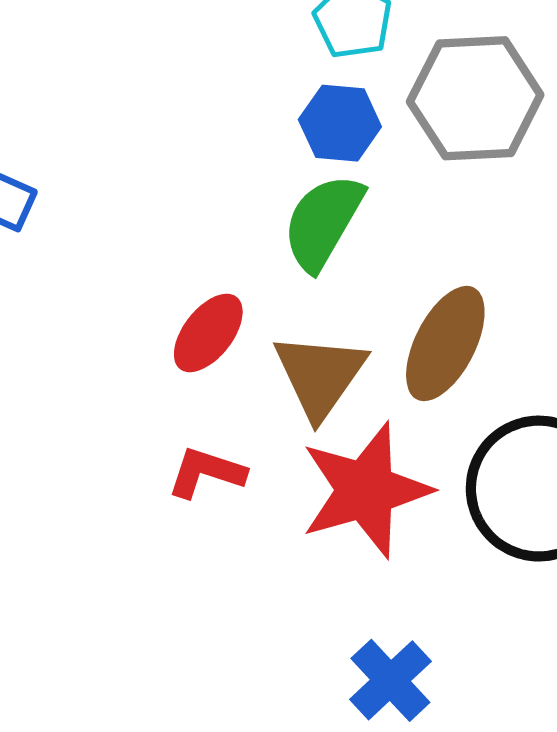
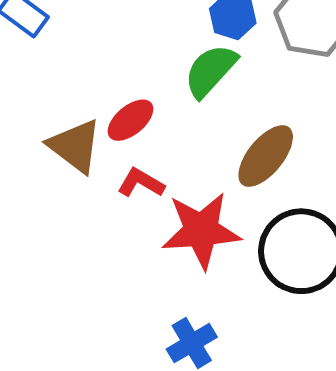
brown triangle: (320, 375) -> (75, 146), moved, turned -40
red L-shape: (206, 472) -> (141, 183), moved

